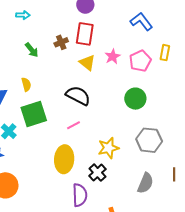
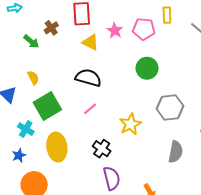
brown cross: (61, 42) -> (51, 28), moved
pink pentagon: (140, 61) -> (144, 29), turned -30
yellow ellipse: (64, 159) -> (57, 147), moved
black cross: (97, 173) -> (102, 149), moved

